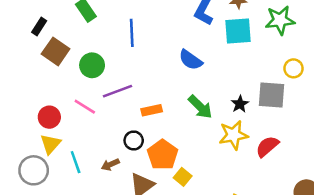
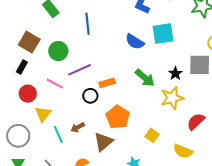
black rectangle: (39, 26) -> (22, 67), moved
cyan square: (238, 31) -> (163, 34), moved
black circle: (134, 140) -> (90, 96), moved
yellow triangle: (50, 144) -> (43, 114), moved
red semicircle: (267, 146) -> (196, 122), moved
cyan line: (76, 162) -> (58, 134), moved
yellow square: (183, 177) -> (152, 135), moved

